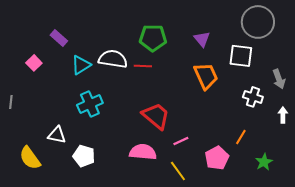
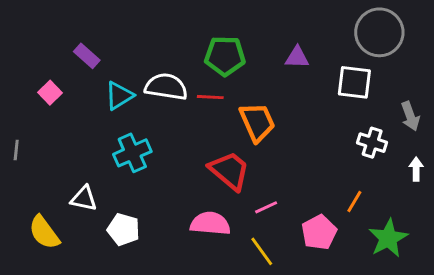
purple triangle: (202, 39) -> (297, 57), turned -48
orange trapezoid: (206, 76) -> (257, 122), moved
green star: (264, 162) -> (388, 238), size x1.5

